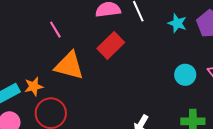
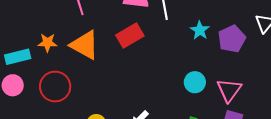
orange star: (34, 86) -> (47, 43), moved

